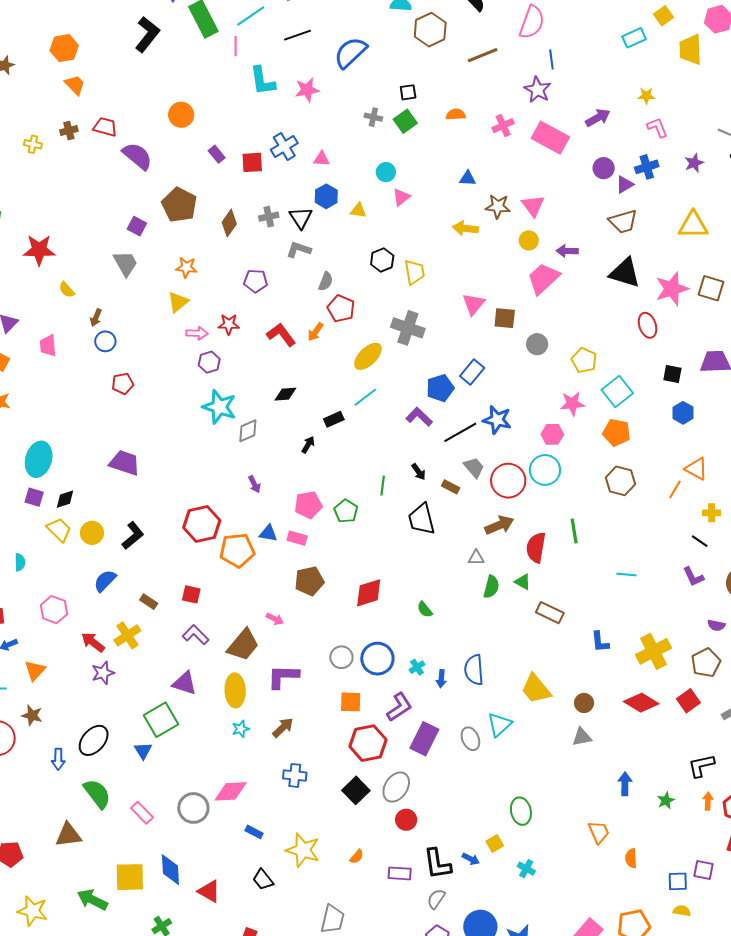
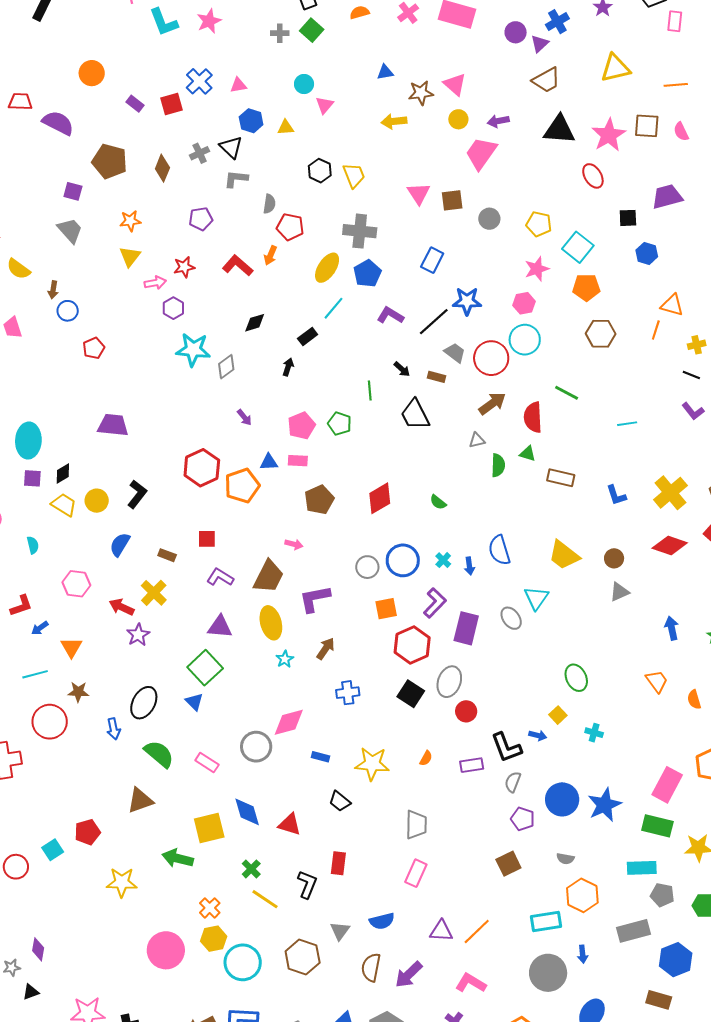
yellow semicircle: (67, 290) -> (18, 269), size x1.4
blue pentagon: (440, 388) -> (367, 273), moved
green line: (574, 531) -> (567, 393), turned -40

